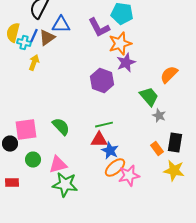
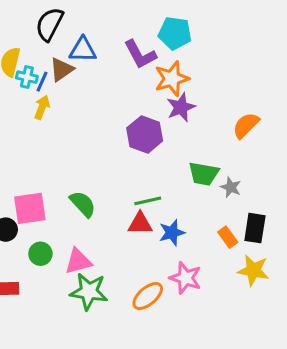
blue line: (34, 36) -> (42, 82), moved
green trapezoid: (149, 97) -> (204, 174), moved, turned 140
blue star: (110, 151) -> (172, 233), moved, turned 30
orange ellipse: (115, 168) -> (148, 296), moved
pink star: (129, 176) -> (185, 278), turned 30

